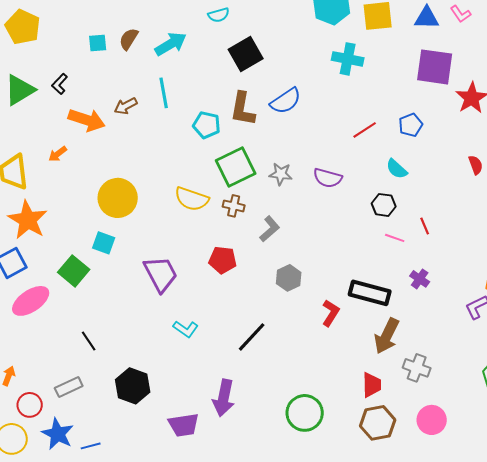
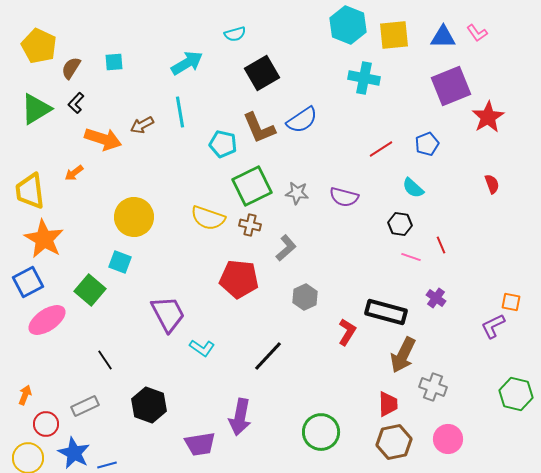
brown semicircle: (129, 39) -> (71, 68), moved
purple square: (435, 67) -> (451, 86), turned -30
brown L-shape: (243, 109) -> (259, 128), turned -33
red pentagon: (223, 260) -> (239, 279), size x1.4
purple trapezoid: (161, 274) -> (168, 314), moved

